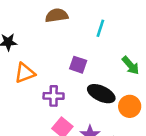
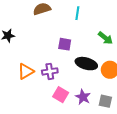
orange triangle: (25, 73) -> (26, 71), moved

